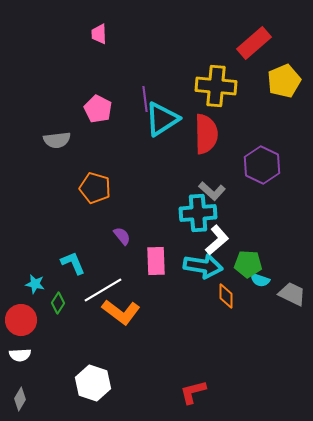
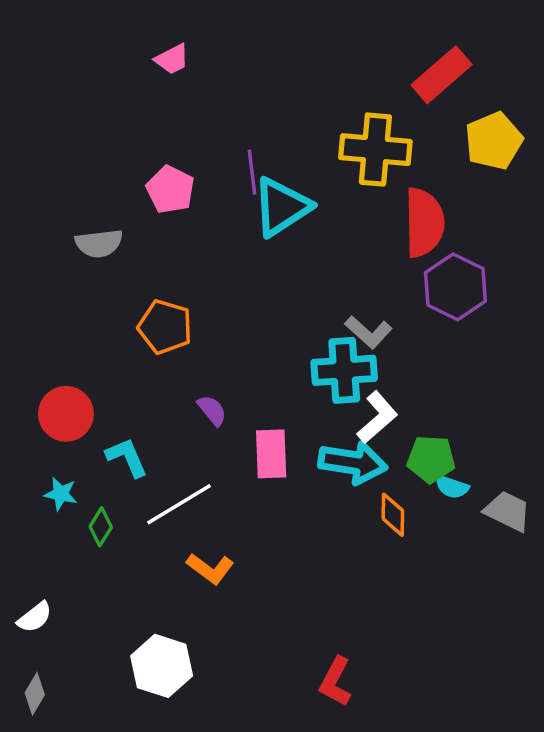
pink trapezoid: (99, 34) -> (172, 59), turned -115
red semicircle: (206, 134) -> (424, 223), moved
orange L-shape: (121, 312) -> (210, 569), moved, size x0.7
red circle: (21, 320) -> (66, 414), moved
white semicircle: (20, 355) -> (35, 617), turned -35
red L-shape: (193, 392) -> (335, 682), turned -48

